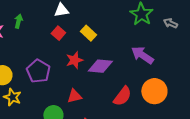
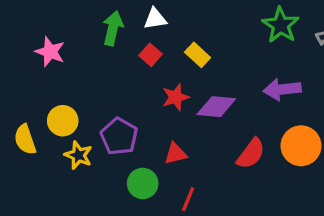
green arrow: (18, 21) -> (113, 28), moved, size x1.5
purple arrow: (142, 55) -> (282, 89), turned -40
purple pentagon: (38, 71) -> (119, 136), moved

